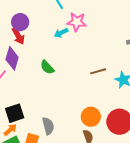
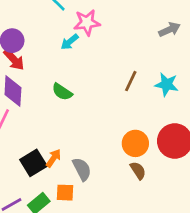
brown line: (98, 71) -> (131, 81), turned -35
orange arrow: (10, 130) -> (54, 158), moved

